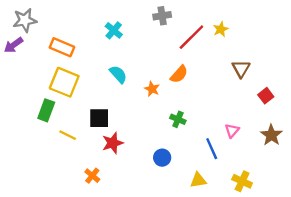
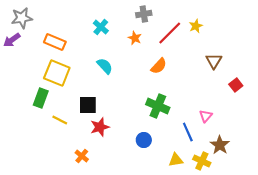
orange star: (152, 89) -> (135, 38), moved
green cross: (178, 119) -> (158, 106), size x1.6
brown star: (271, 135) -> (220, 145), moved
yellow cross: (242, 181) -> (202, 161), moved

